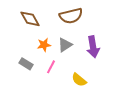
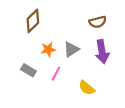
brown semicircle: (71, 16) -> (98, 22), moved, size x0.7
brown diamond: (30, 19) -> (33, 21), turned 75

